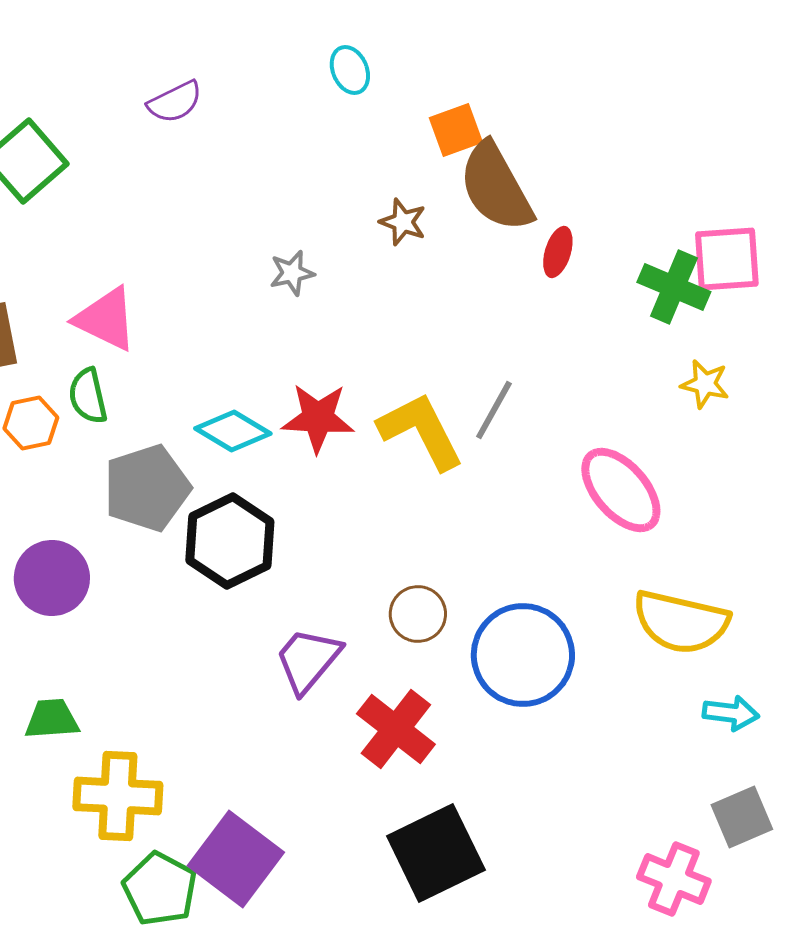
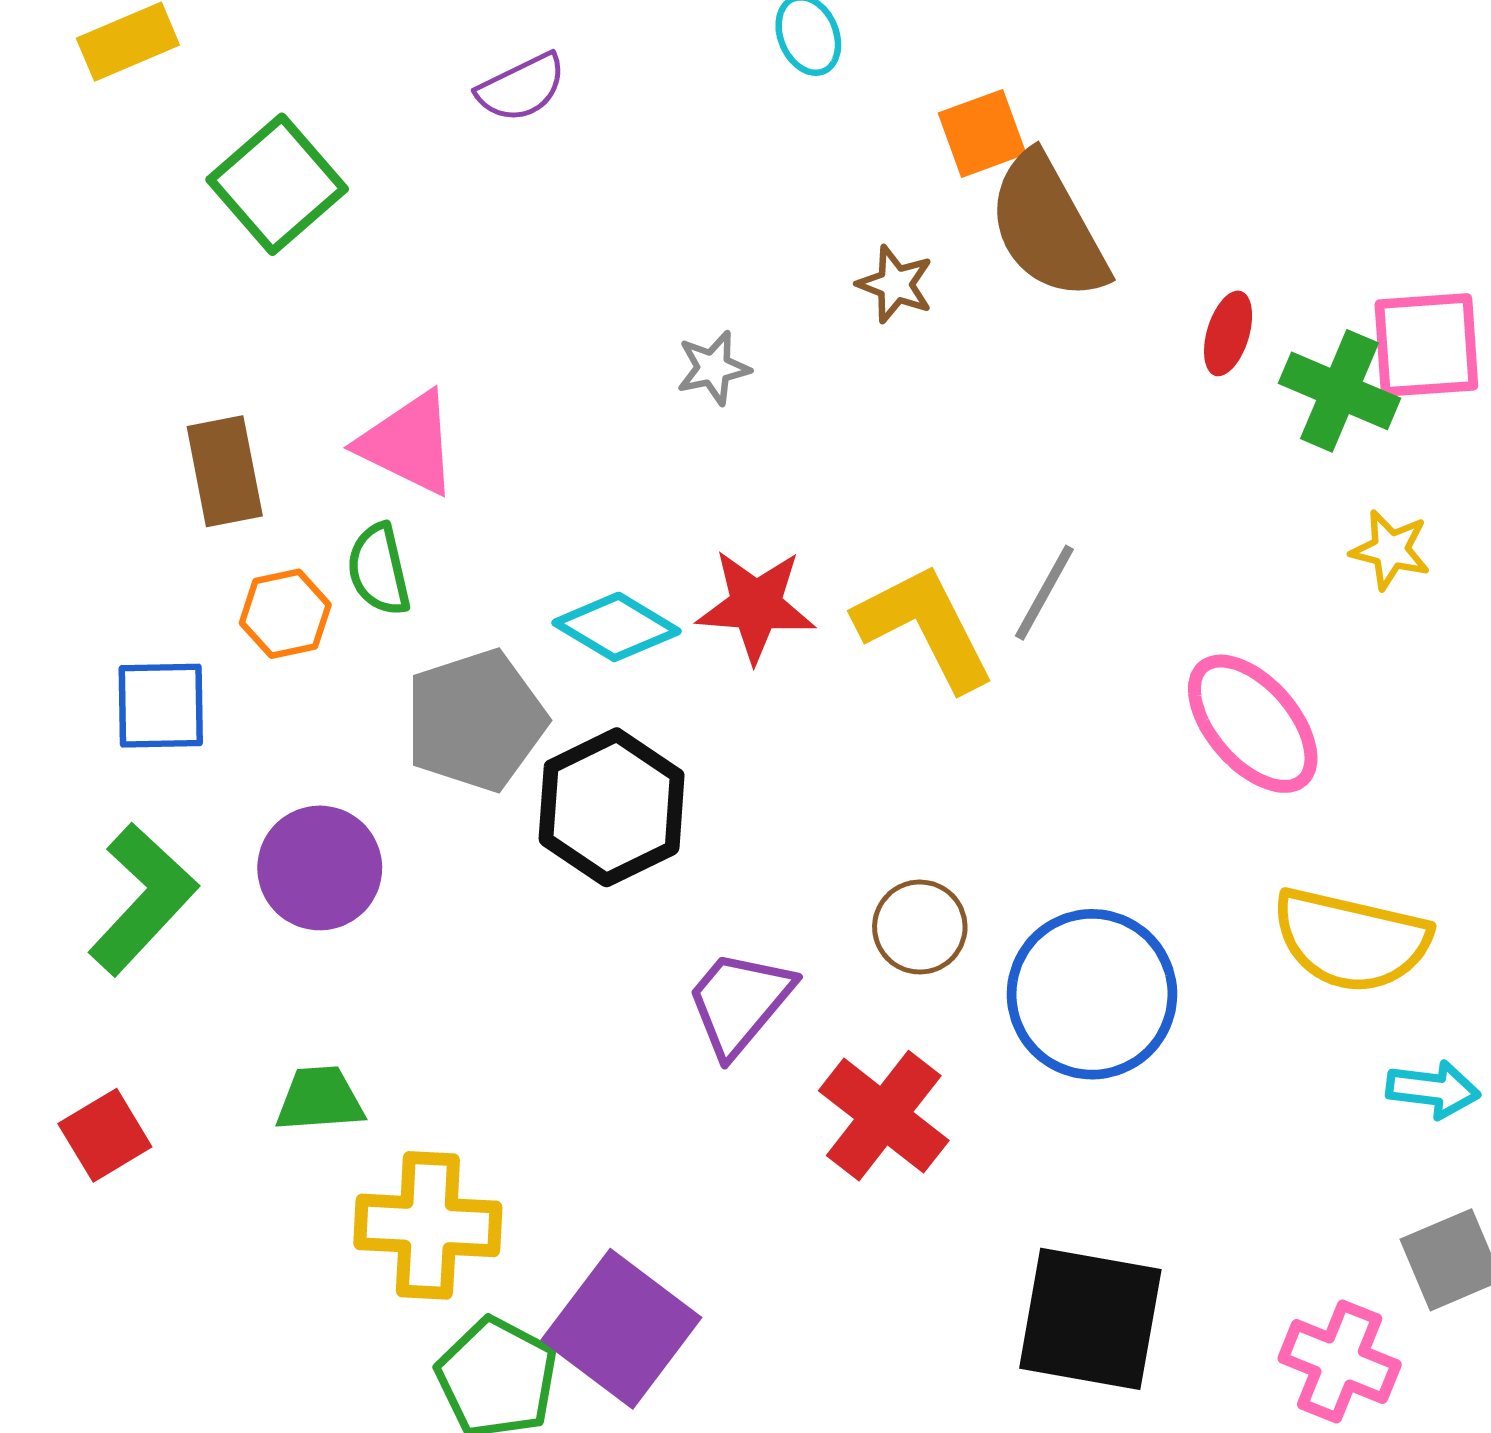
red ellipse: (558, 252) -> (1228, 333), moved
black square: (436, 853) -> (1090, 1319), moved, turned 36

